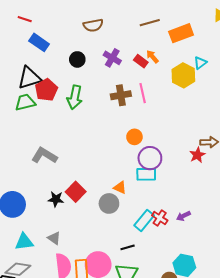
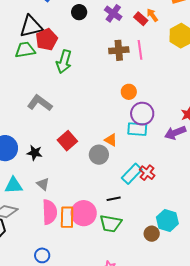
green arrow: (75, 97) -> (64, 62), moved
black star: (56, 199) -> (35, 153), moved
purple arrow: (183, 216) -> (175, 133), moved, size x1.5

